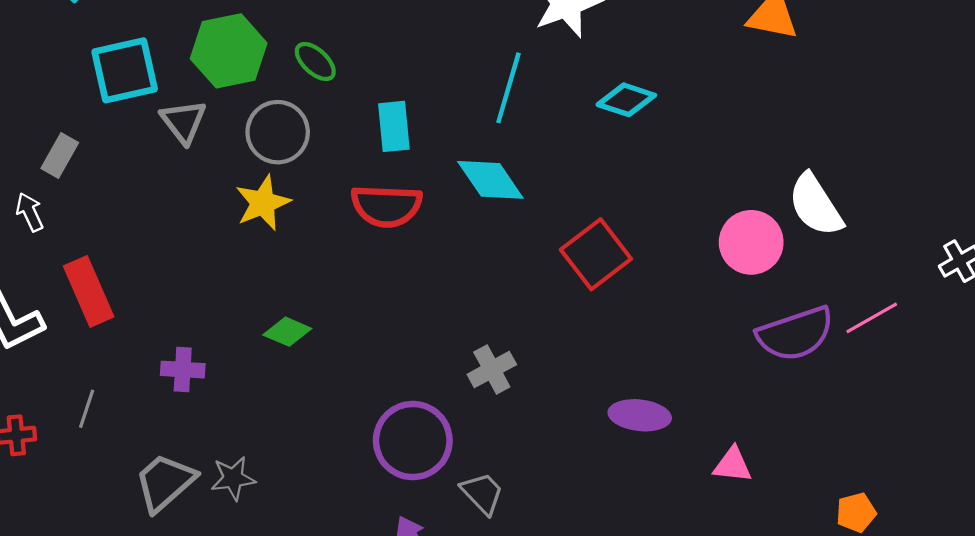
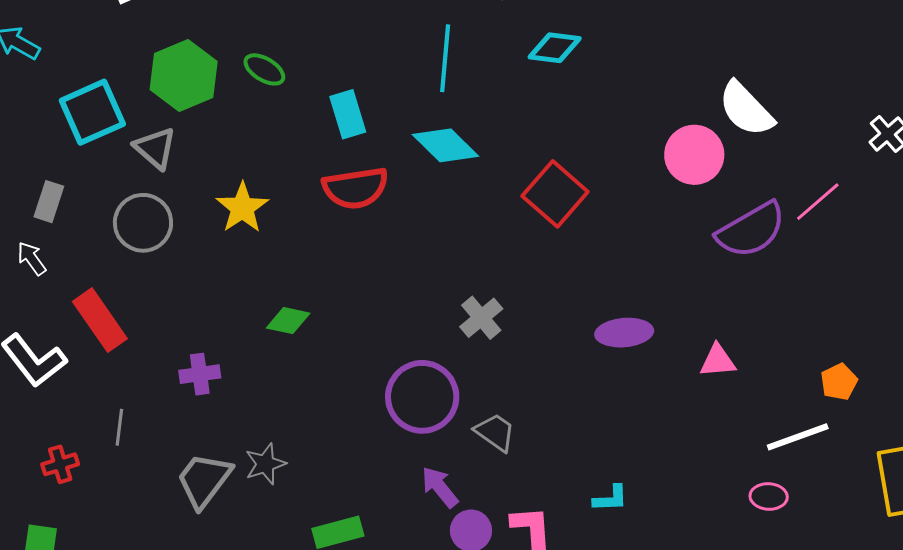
gray circle: (278, 132) -> (143, 223), moved

